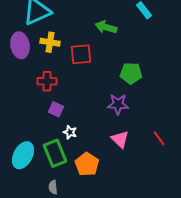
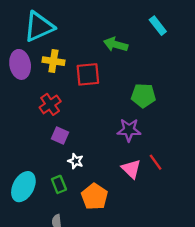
red cross: (47, 81) -> (50, 104), turned -36
red line: (159, 138) -> (156, 162), moved
green rectangle: (55, 153) -> (59, 184), size x0.6

